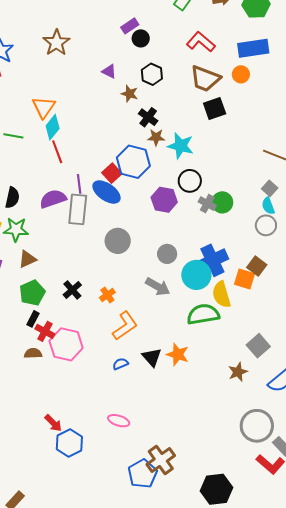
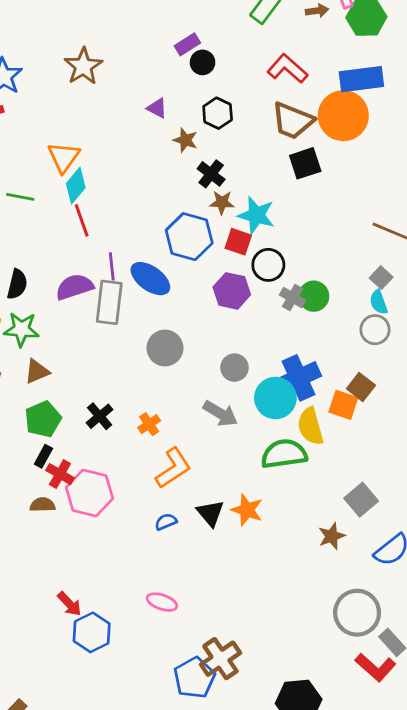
orange circle: (241, 74) -> (343, 116), size x2.0
red square: (112, 173) -> (238, 242), moved, turned -30

